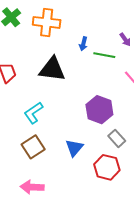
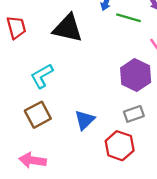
purple hexagon: (99, 110) -> (136, 75), moved
gray rectangle: (117, 138) -> (134, 114), turned -72

